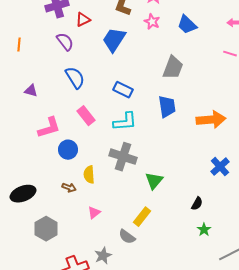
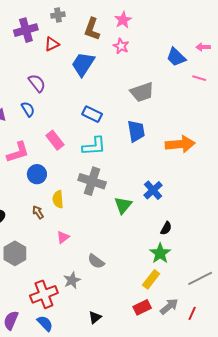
blue trapezoid: (187, 25) -> (176, 57), moved
purple semicircle: (65, 42) -> (37, 83), moved
gray trapezoid: (173, 68) -> (142, 92), turned 50
blue semicircle: (75, 78) -> (28, 109), moved, size x0.7
blue cross: (220, 167) -> (153, 190), moved
brown arrow: (69, 188) -> (38, 212), turned -144
yellow rectangle: (142, 217) -> (151, 279), moved
green star: (204, 230) -> (160, 253), moved, size x1.5

